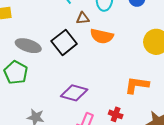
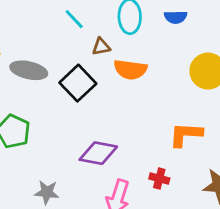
gray ellipse: (28, 46) -> (29, 70), moved

